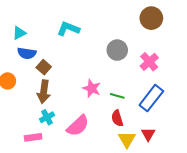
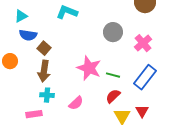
pink star: (92, 88) -> (89, 68), size x1.4
cyan cross: (47, 117) -> (47, 95), turned 32
red semicircle: (117, 118) -> (113, 96), turned 63
pink semicircle: (78, 126) -> (76, 103), size x0.7

